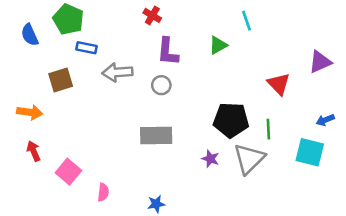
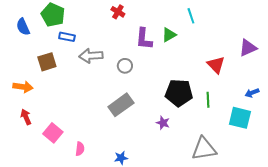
purple L-shape: (168, 52) -> (144, 39), moved
gray rectangle: (156, 136) -> (121, 105), turned -35
gray triangle: (249, 159) -> (204, 149), moved, turned 36

